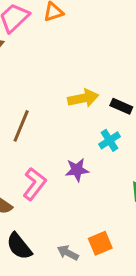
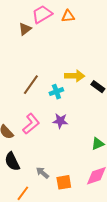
cyan cross: (109, 140) -> (56, 92), moved
orange square: (100, 243) -> (64, 182), moved

